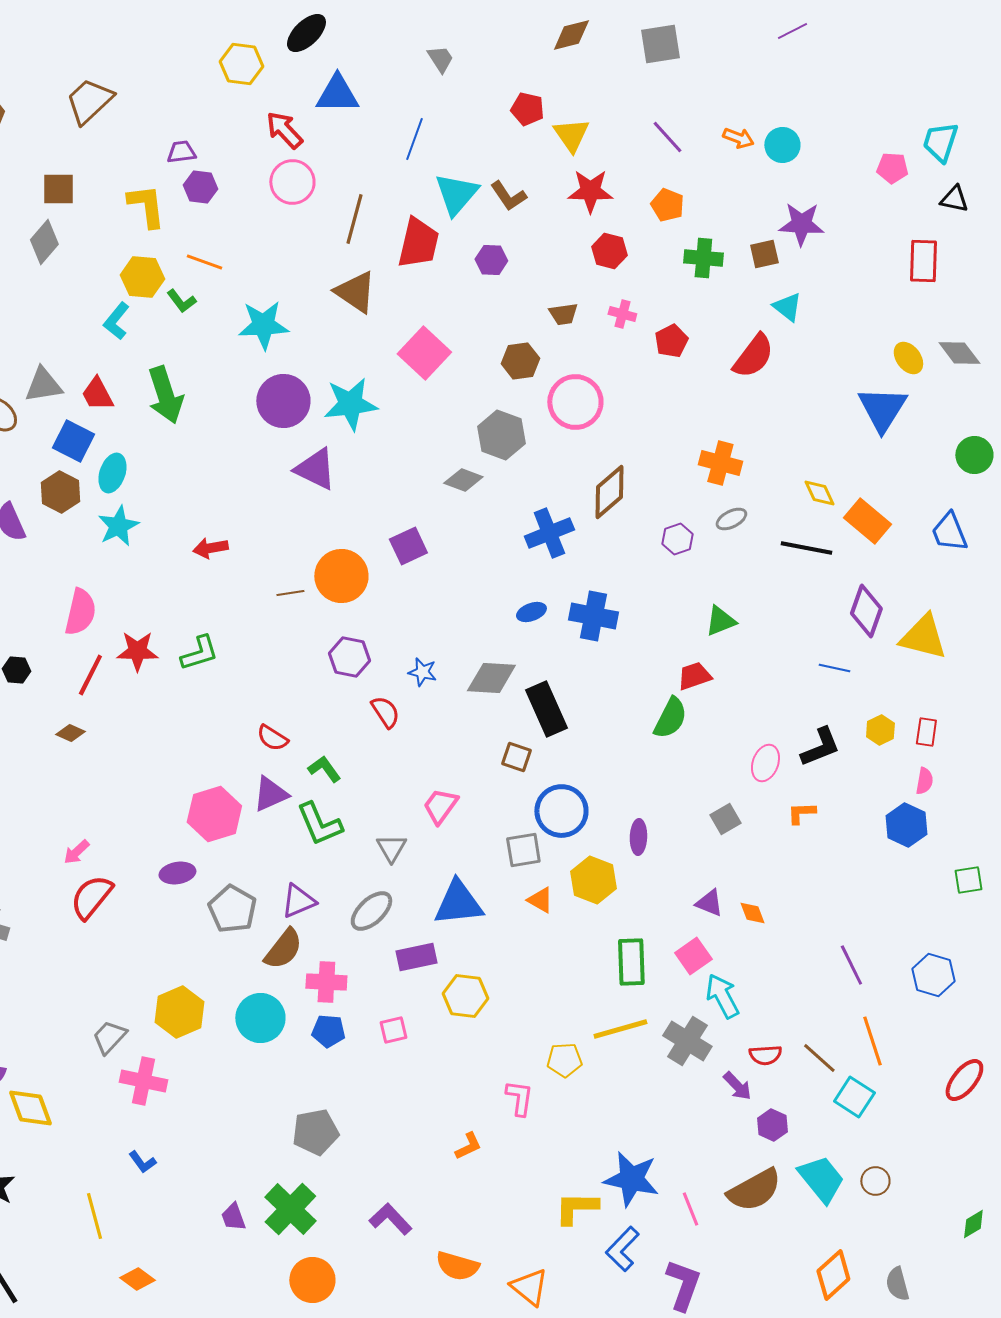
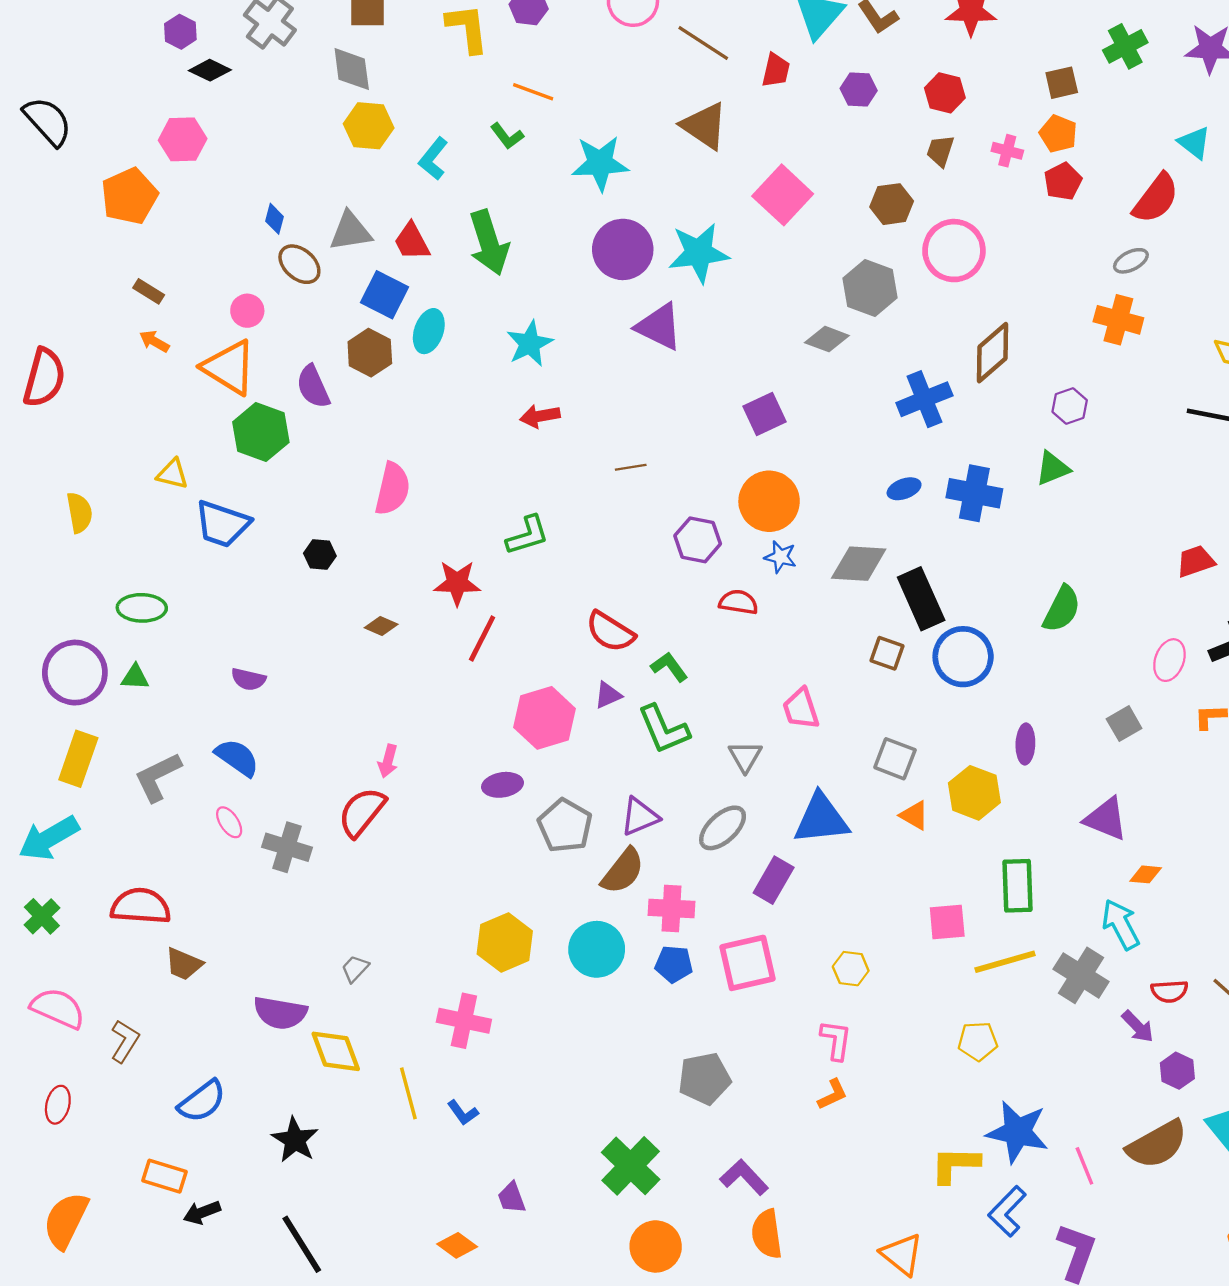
orange pentagon: (667, 205) -> (1058, 134), moved
brown line: (354, 219) -> (703, 43), turned -72
gray diamond: (44, 242) -> (352, 69), turned -48
red trapezoid: (418, 243) -> (776, 70), size x0.6
red hexagon: (609, 251) -> (945, 93), moved
brown square: (764, 254) -> (1062, 83), moved
green cross: (703, 258) -> (1125, 46), moved, turned -33
yellow hexagon: (142, 277) -> (369, 126), moved
brown trapezoid: (563, 314) -> (940, 151), turned 116
gray ellipse: (731, 519) -> (1131, 261), moved
cyan star: (118, 526) -> (530, 344), moved
orange circle: (341, 576) -> (769, 501), moved
green triangle: (720, 621) -> (1053, 468), moved
red star: (137, 651) -> (457, 583), moved
red line: (90, 675) -> (482, 638), moved
red trapezoid: (694, 676) -> (1196, 561), moved
red semicircle: (385, 712) -> (738, 602), turned -48
red semicircle: (272, 738) -> (610, 632), size x1.4
purple triangle: (270, 794) -> (608, 695), size x0.7
pink trapezoid: (440, 806) -> (801, 709), turned -54
blue circle: (561, 811) -> (963, 657), moved
gray square: (523, 850) -> (895, 759), turned 30
pink arrow: (76, 852) -> (388, 761), turned -32
red semicircle: (91, 897) -> (362, 812), moved
purple triangle: (709, 903) -> (1106, 819), size x1.4
orange diamond: (752, 913) -> (1146, 874), moved, turned -64
pink square: (693, 956) -> (947, 922), moved, turned 30
purple rectangle: (416, 957) -> (774, 880), turned -48
yellow hexagon: (465, 996) -> (851, 969), moved, size x0.7
pink square: (393, 1030) -> (748, 963), size x1.8
gray trapezoid: (109, 1037) -> (355, 969), moved, size x0.7
yellow pentagon: (564, 1060) -> (978, 1041), moved
pink L-shape: (519, 1098) -> (836, 1040), moved
gray pentagon: (315, 1132) -> (704, 1079), moved
yellow line: (94, 1216) -> (408, 1093), moved
purple trapezoid: (233, 1217) -> (512, 1198), moved
orange semicircle: (457, 1266) -> (767, 1234), moved, turned 66

